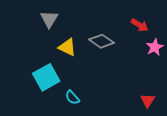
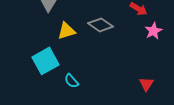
yellow triangle: (67, 47) -> (66, 31), turned -42

